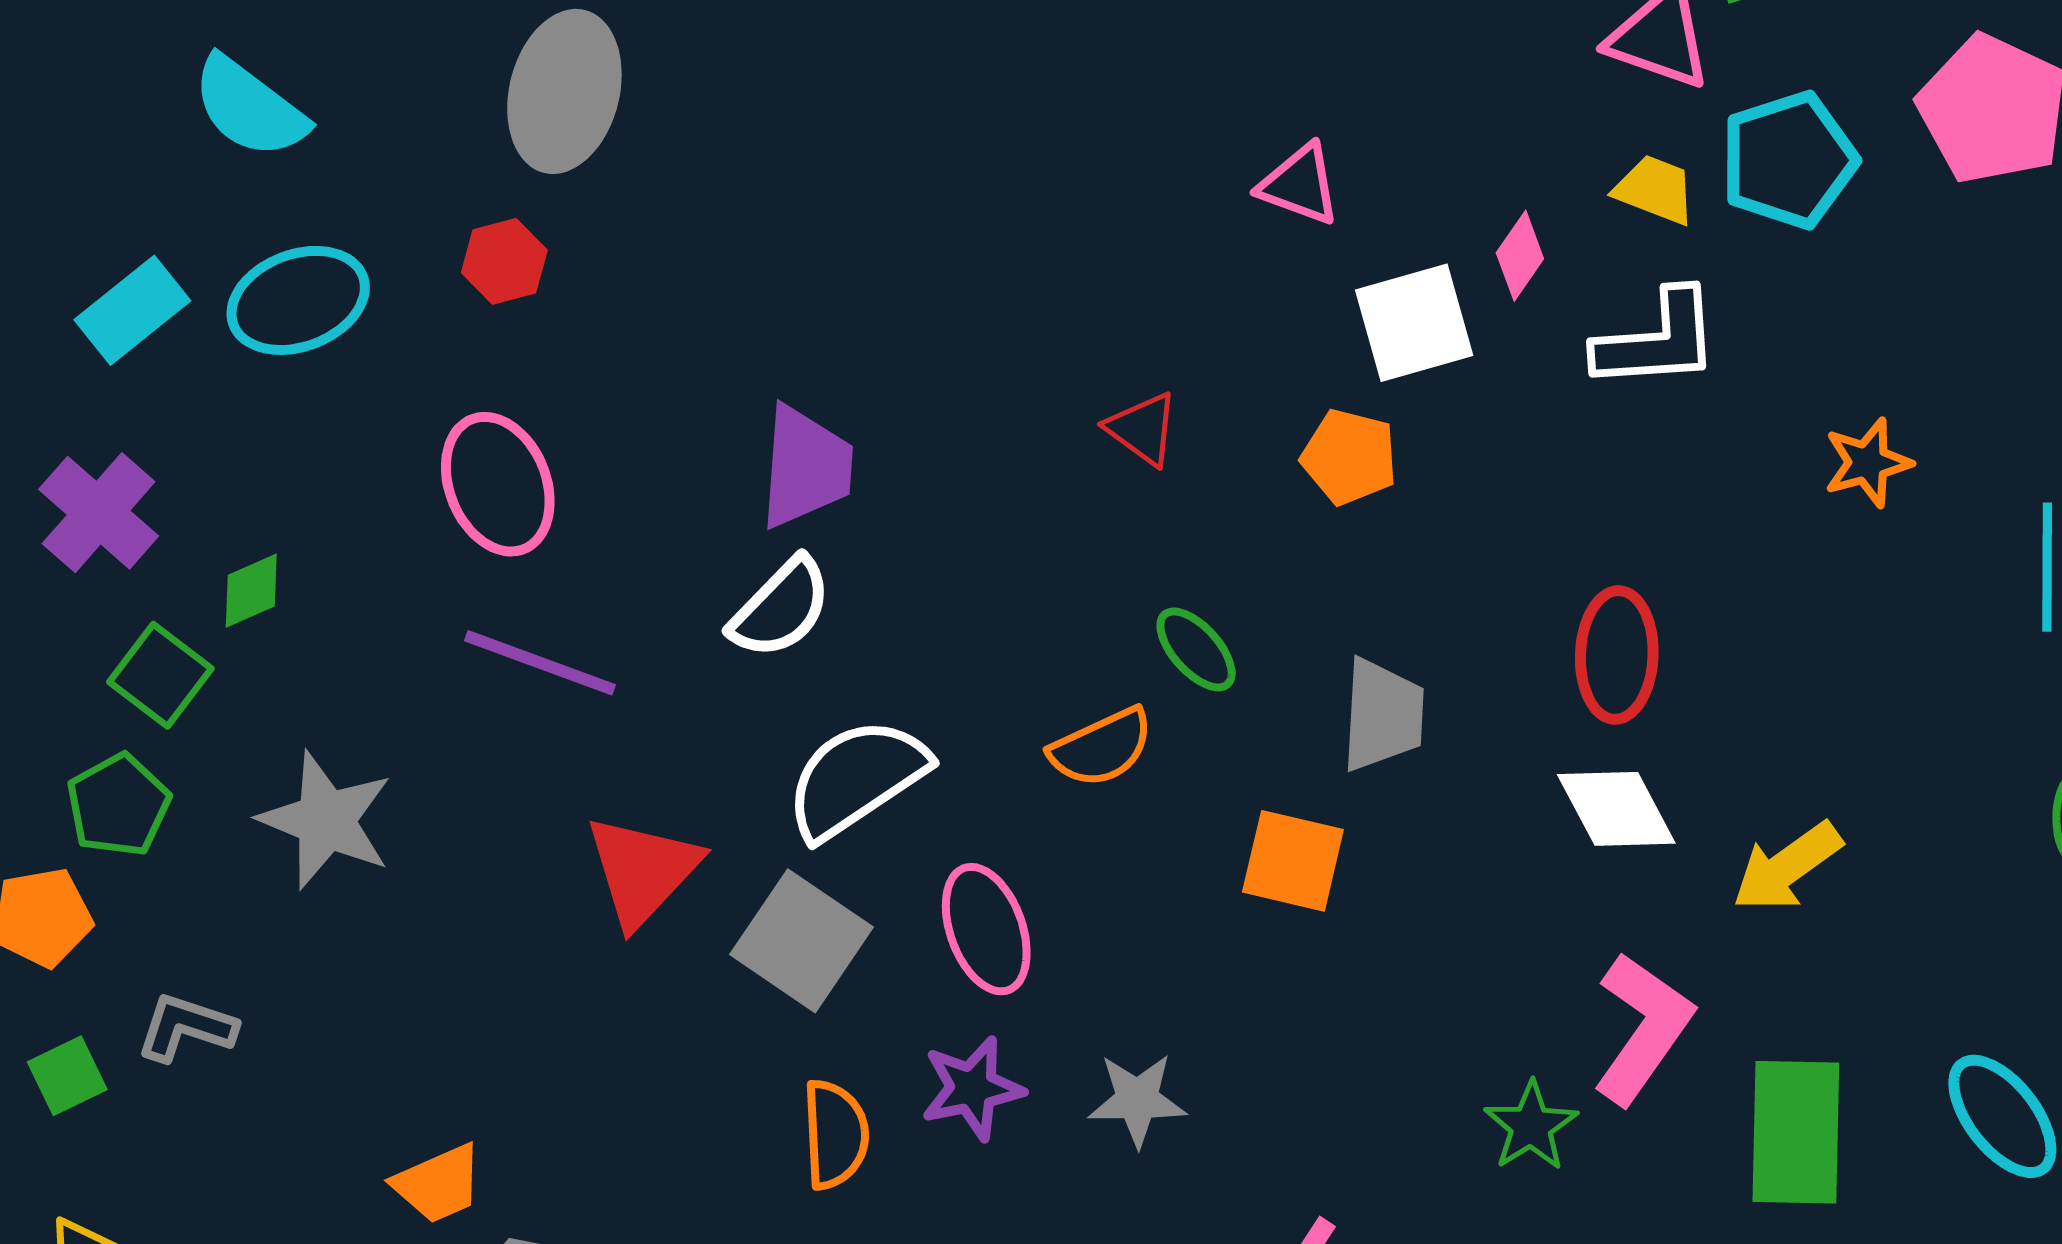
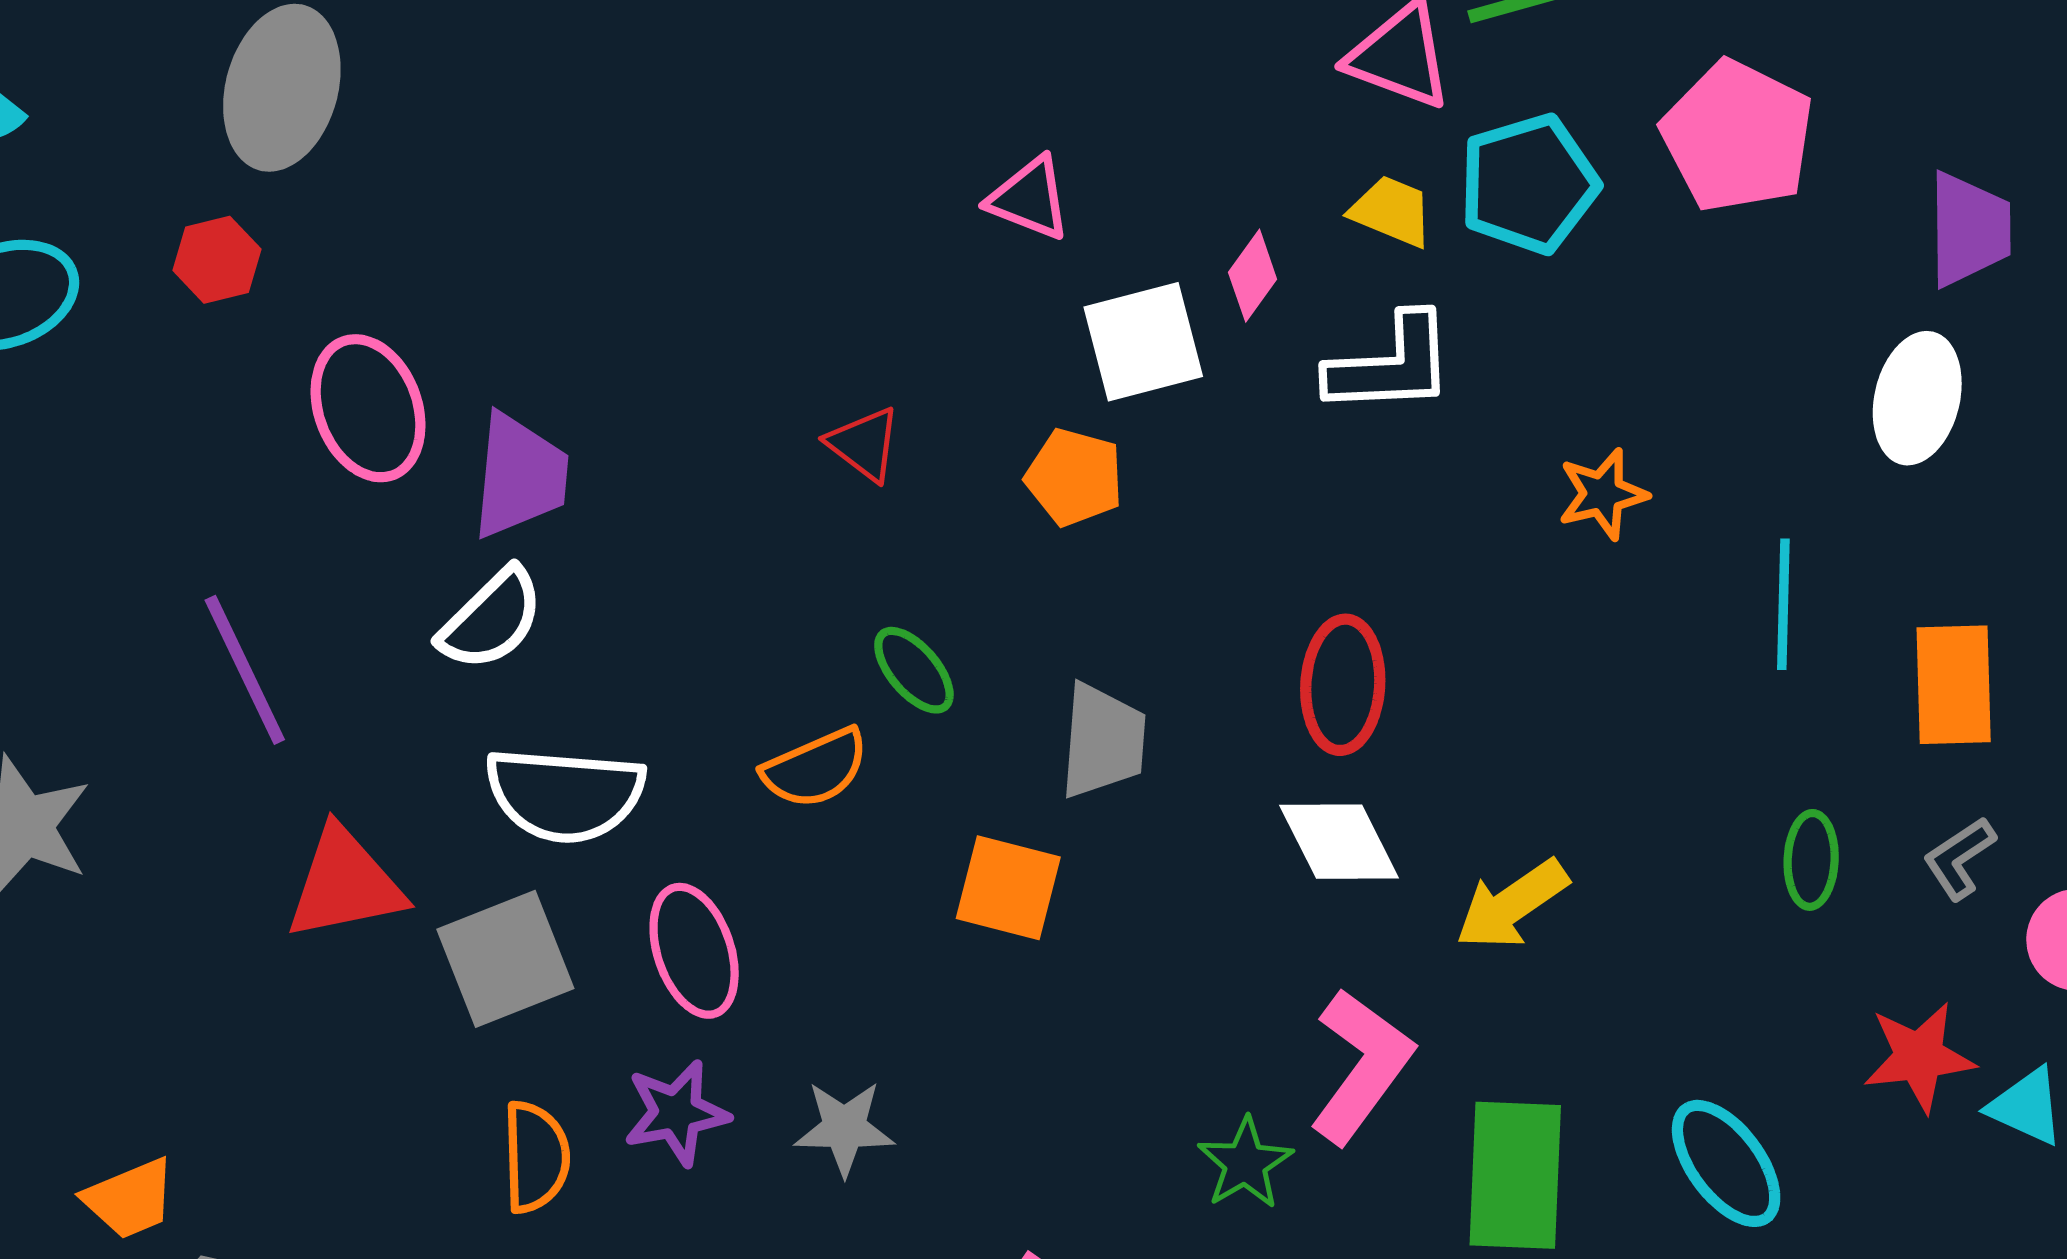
pink ellipse: (498, 484) -> (368, 408), moved
purple line: (540, 663) -> (245, 670), turned 43
white semicircle: (856, 778) -> (565, 794), turned -143
red triangle: (643, 871) -> (345, 884), turned 34
gray square: (801, 941) -> (505, 959), turned 33

